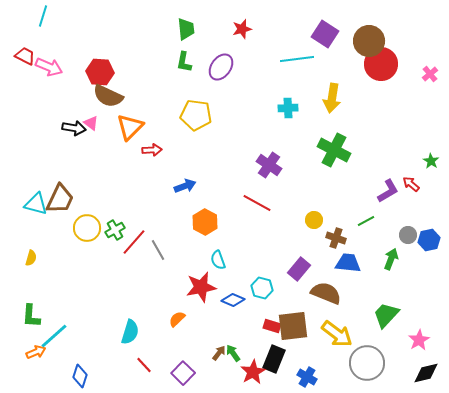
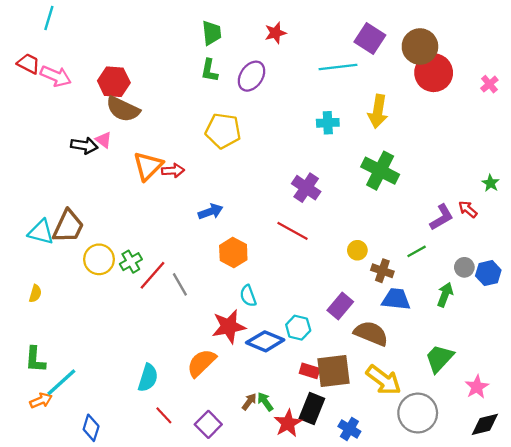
orange triangle: (130, 127) -> (148, 166), moved
blue diamond: (233, 300) -> (265, 341), size x1.4
orange semicircle: (177, 319) -> (201, 363), size x1.6

